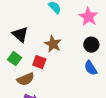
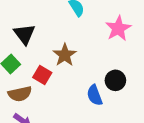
black circle: (91, 45) -> (115, 80), moved
blue semicircle: (91, 68) -> (95, 95), moved

